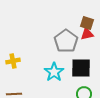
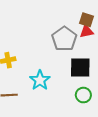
cyan star: (54, 72) -> (40, 80), moved

